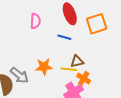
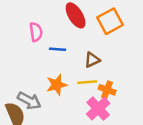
blue line: (64, 37) -> (57, 49), moved
brown triangle: (77, 61) -> (92, 60), moved

